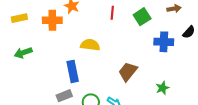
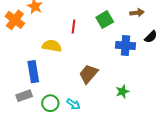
red line: (112, 13) -> (74, 27), moved
orange cross: (52, 20) -> (15, 20), turned 36

